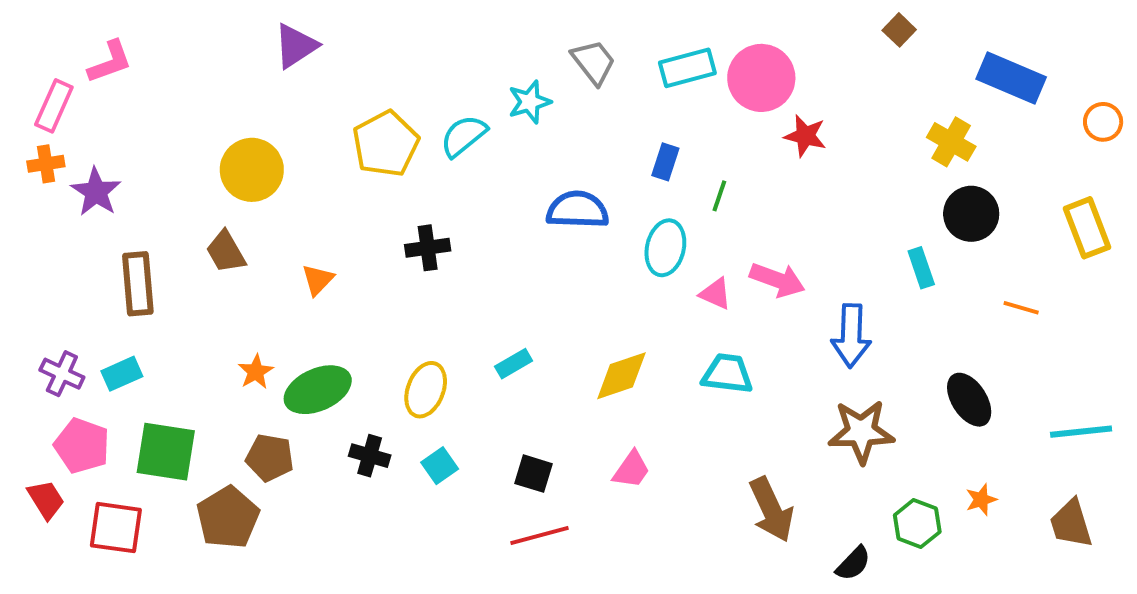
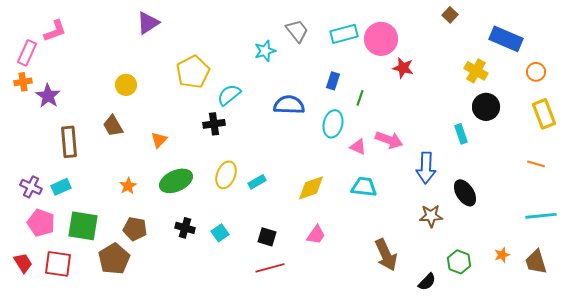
orange circle: (1103, 122) -> (536, 72), moved
cyan semicircle: (464, 136) -> (229, 95), moved
yellow circle: (252, 170) -> (126, 85), size x0.7
orange line: (1021, 308) -> (536, 164), moved
green ellipse: (318, 390) -> (176, 181), moved
yellow ellipse: (426, 390) -> (226, 175), moved
black ellipse: (969, 400) -> (465, 193), moved
brown star: (861, 432) -> (431, 216), size x0.7
red trapezoid: (46, 500) -> (23, 263), moved
orange star: (981, 500) -> (502, 255), moved

